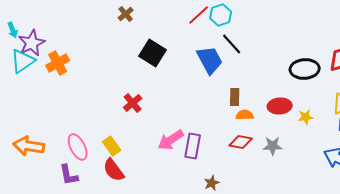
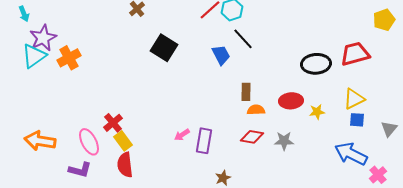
cyan arrow: (13, 30) -> (24, 14), moved
blue trapezoid: (210, 60) -> (221, 55), size x0.7
red cross: (133, 103) -> (113, 123), moved
pink arrow: (171, 140) -> (182, 135), size x0.6
red semicircle: (114, 170) -> (125, 165), turned 30
purple L-shape: (69, 175) -> (80, 170), turned -65

